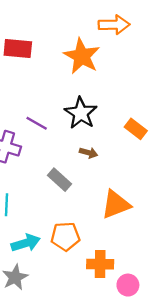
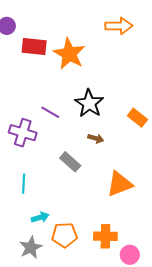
orange star: (82, 56) -> (69, 54), moved
orange pentagon: (65, 236) -> (64, 235), moved
cyan arrow: (26, 243) -> (40, 217), size x0.7

